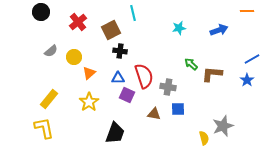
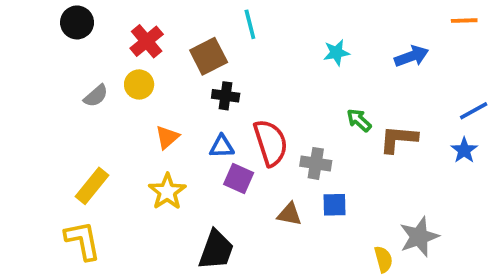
yellow circle: (74, 57) -> (139, 84), moved

